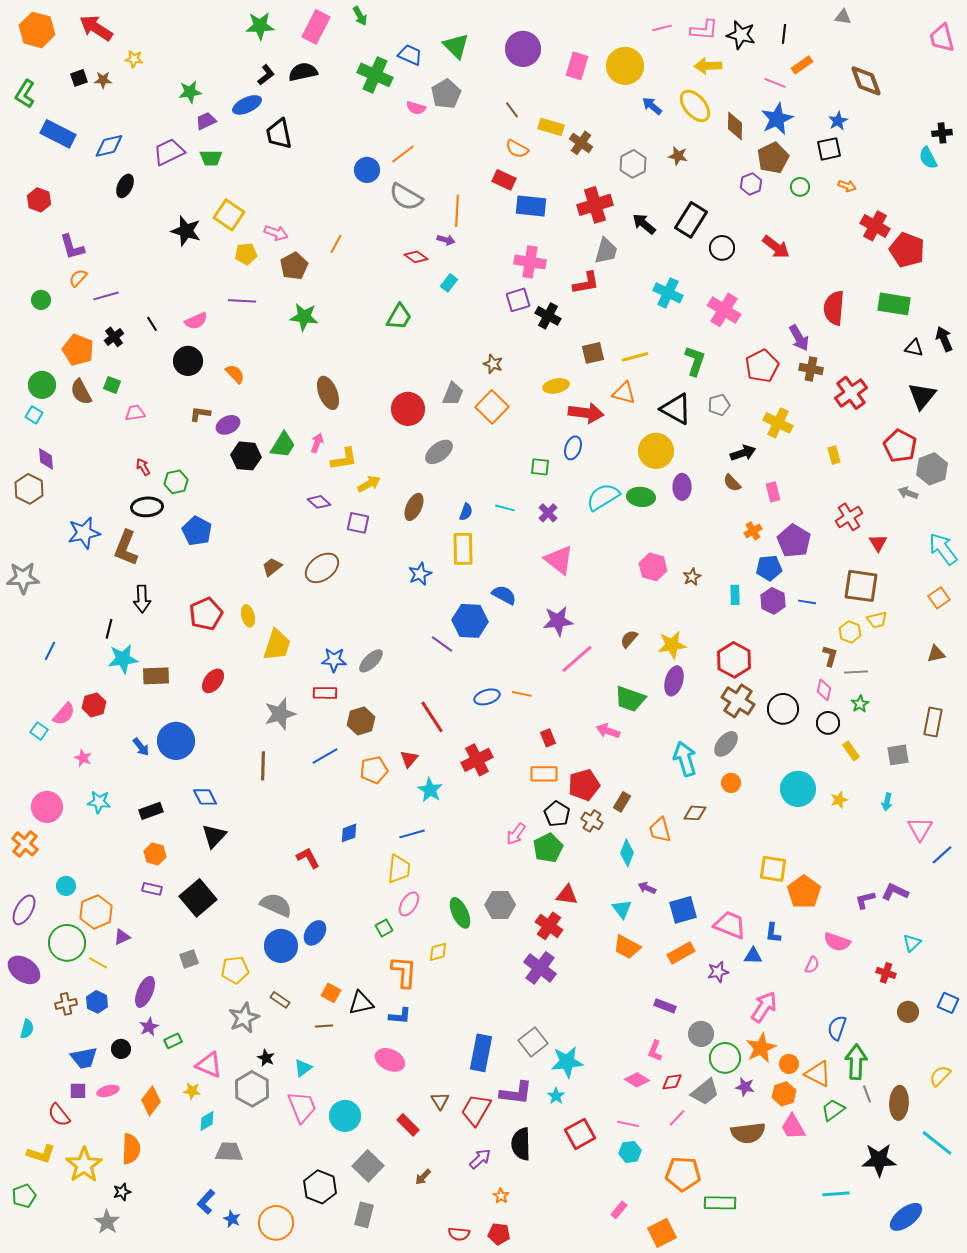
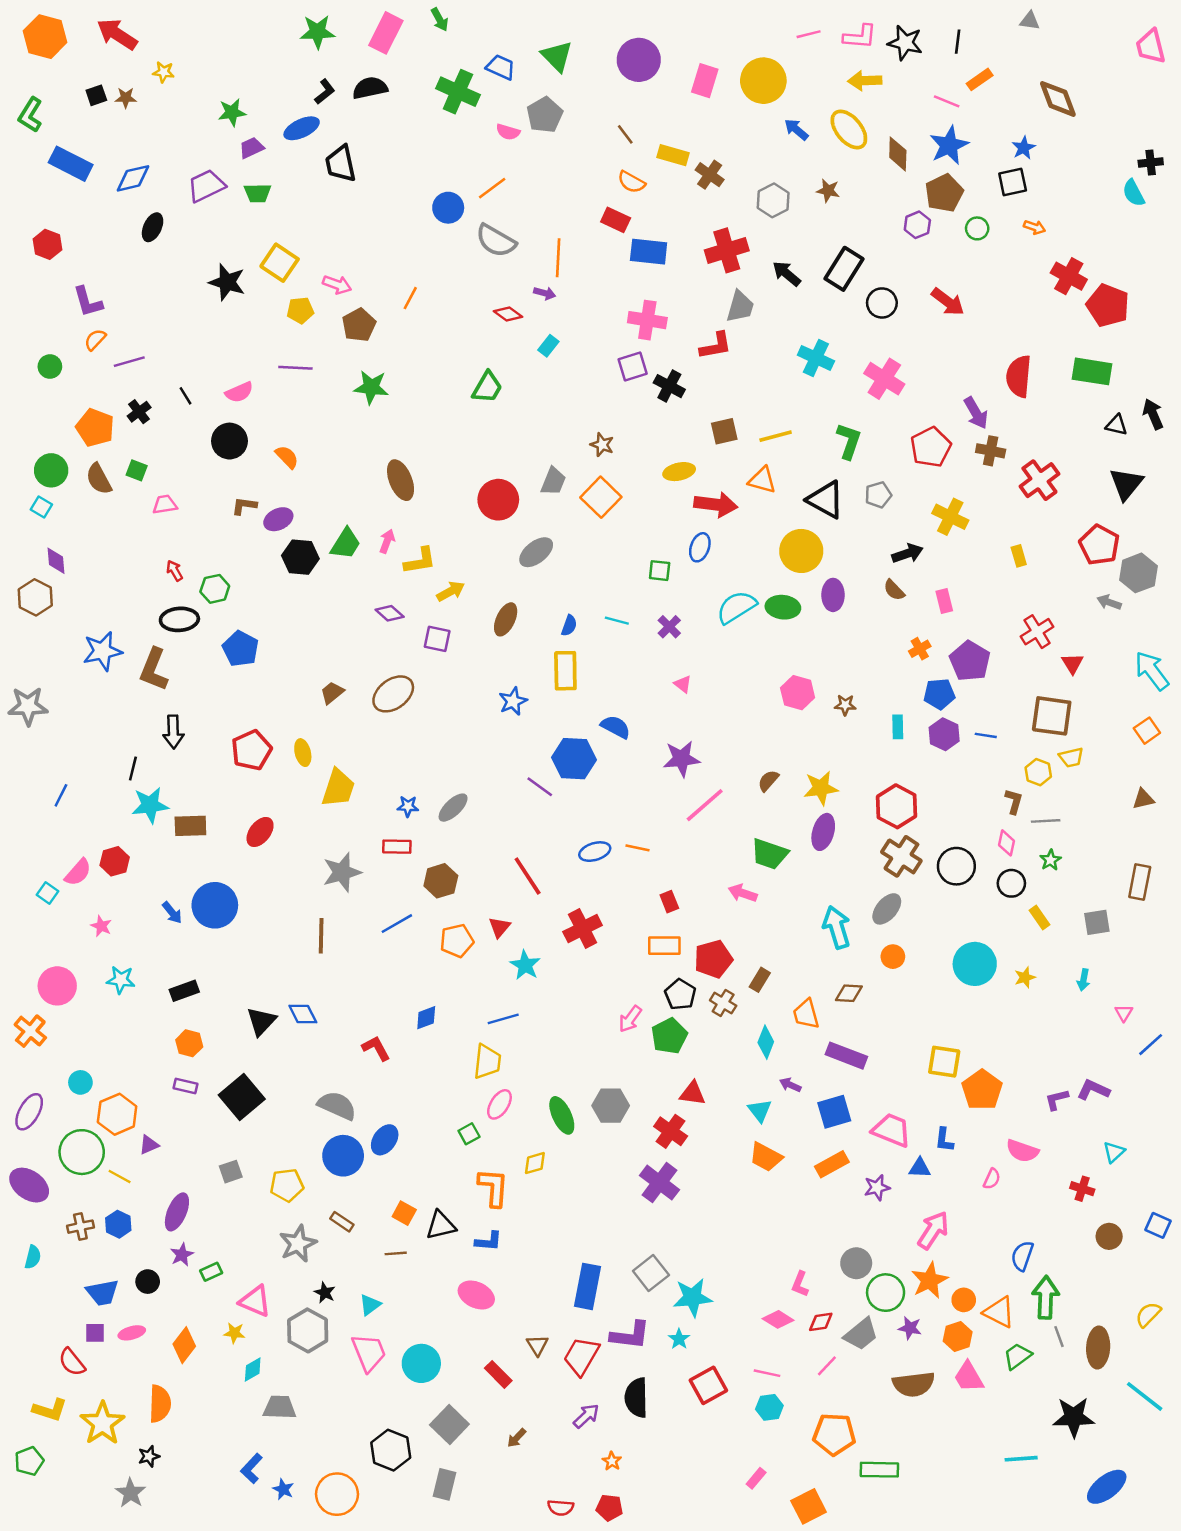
pink triangle: (559, 560) -> (683, 684), size x0.5
brown star: (692, 577) -> (845, 705), turned 30
blue star: (334, 660) -> (408, 806), size x0.7
blue diamond: (205, 797) -> (303, 1014), moved
pink triangle: (920, 829) -> (1124, 1013), size x0.6
purple rectangle: (665, 1006) -> (846, 1056), moved, size x1.5

